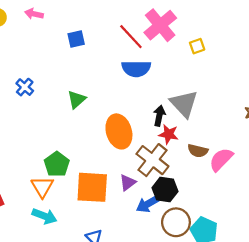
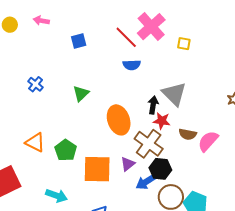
yellow square: (197, 46) -> (184, 44), turned 32
blue semicircle: (136, 69) -> (132, 65), size x0.7
orange triangle: (42, 187) -> (35, 142), moved, turned -30

